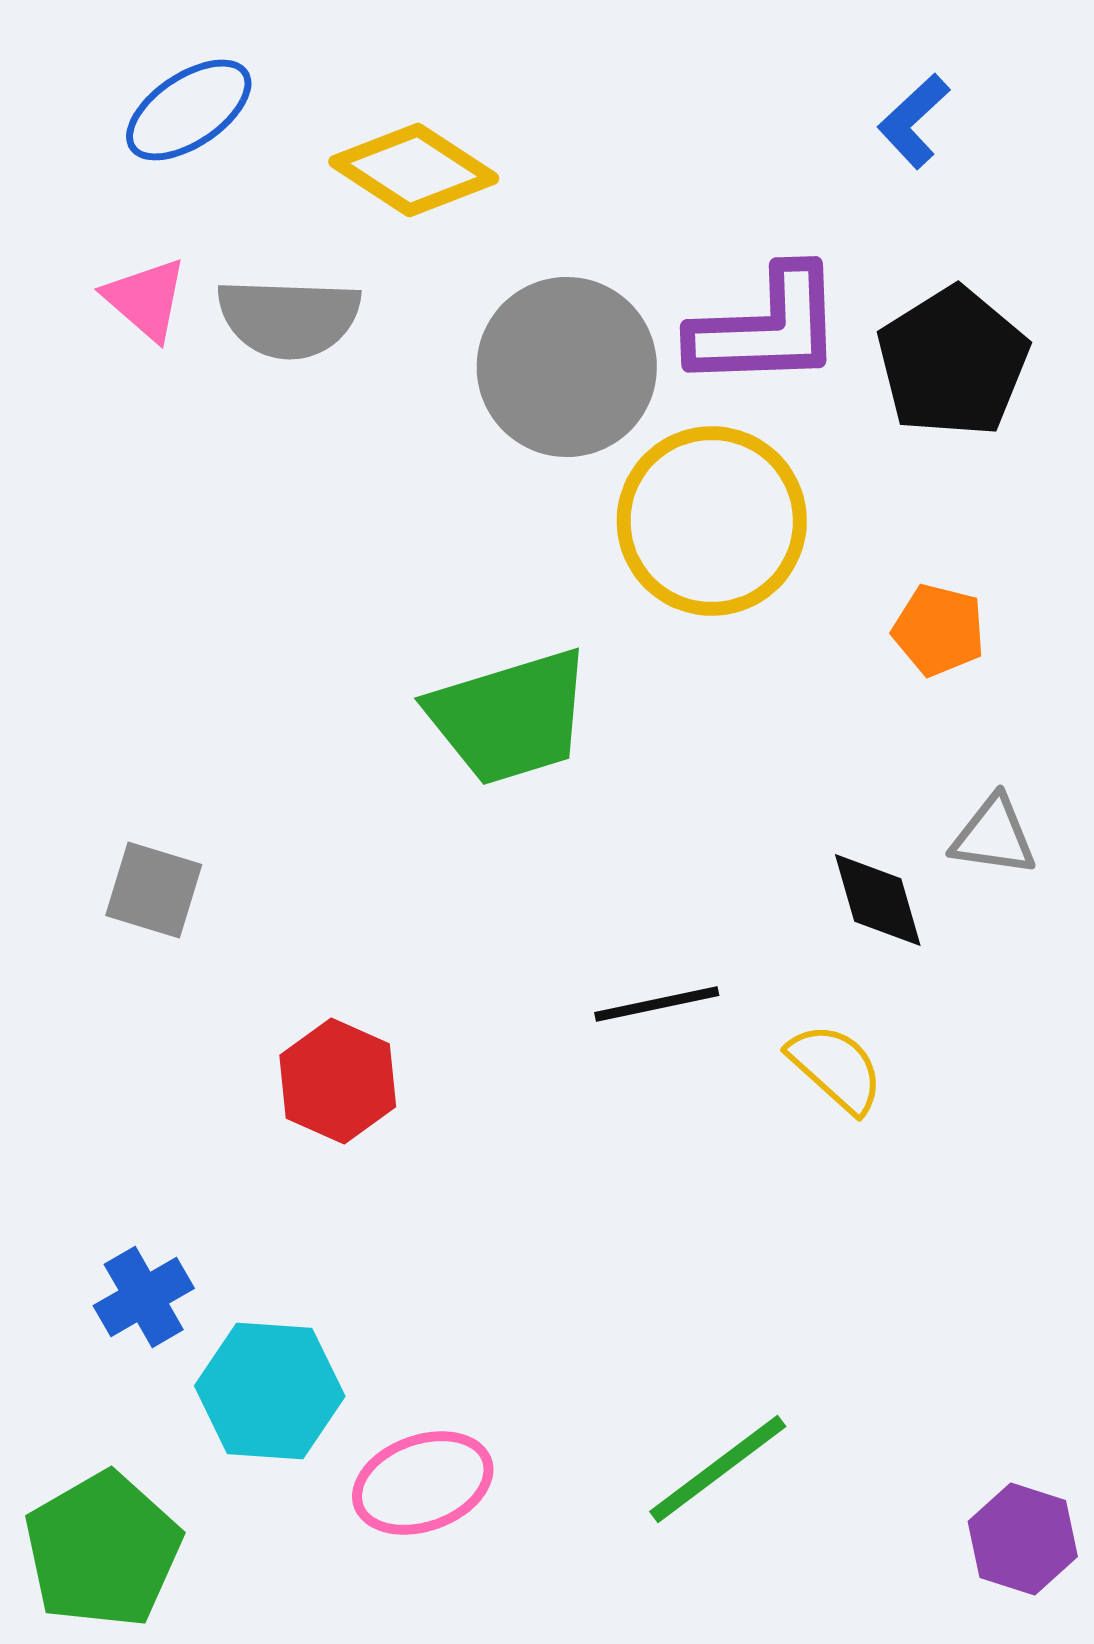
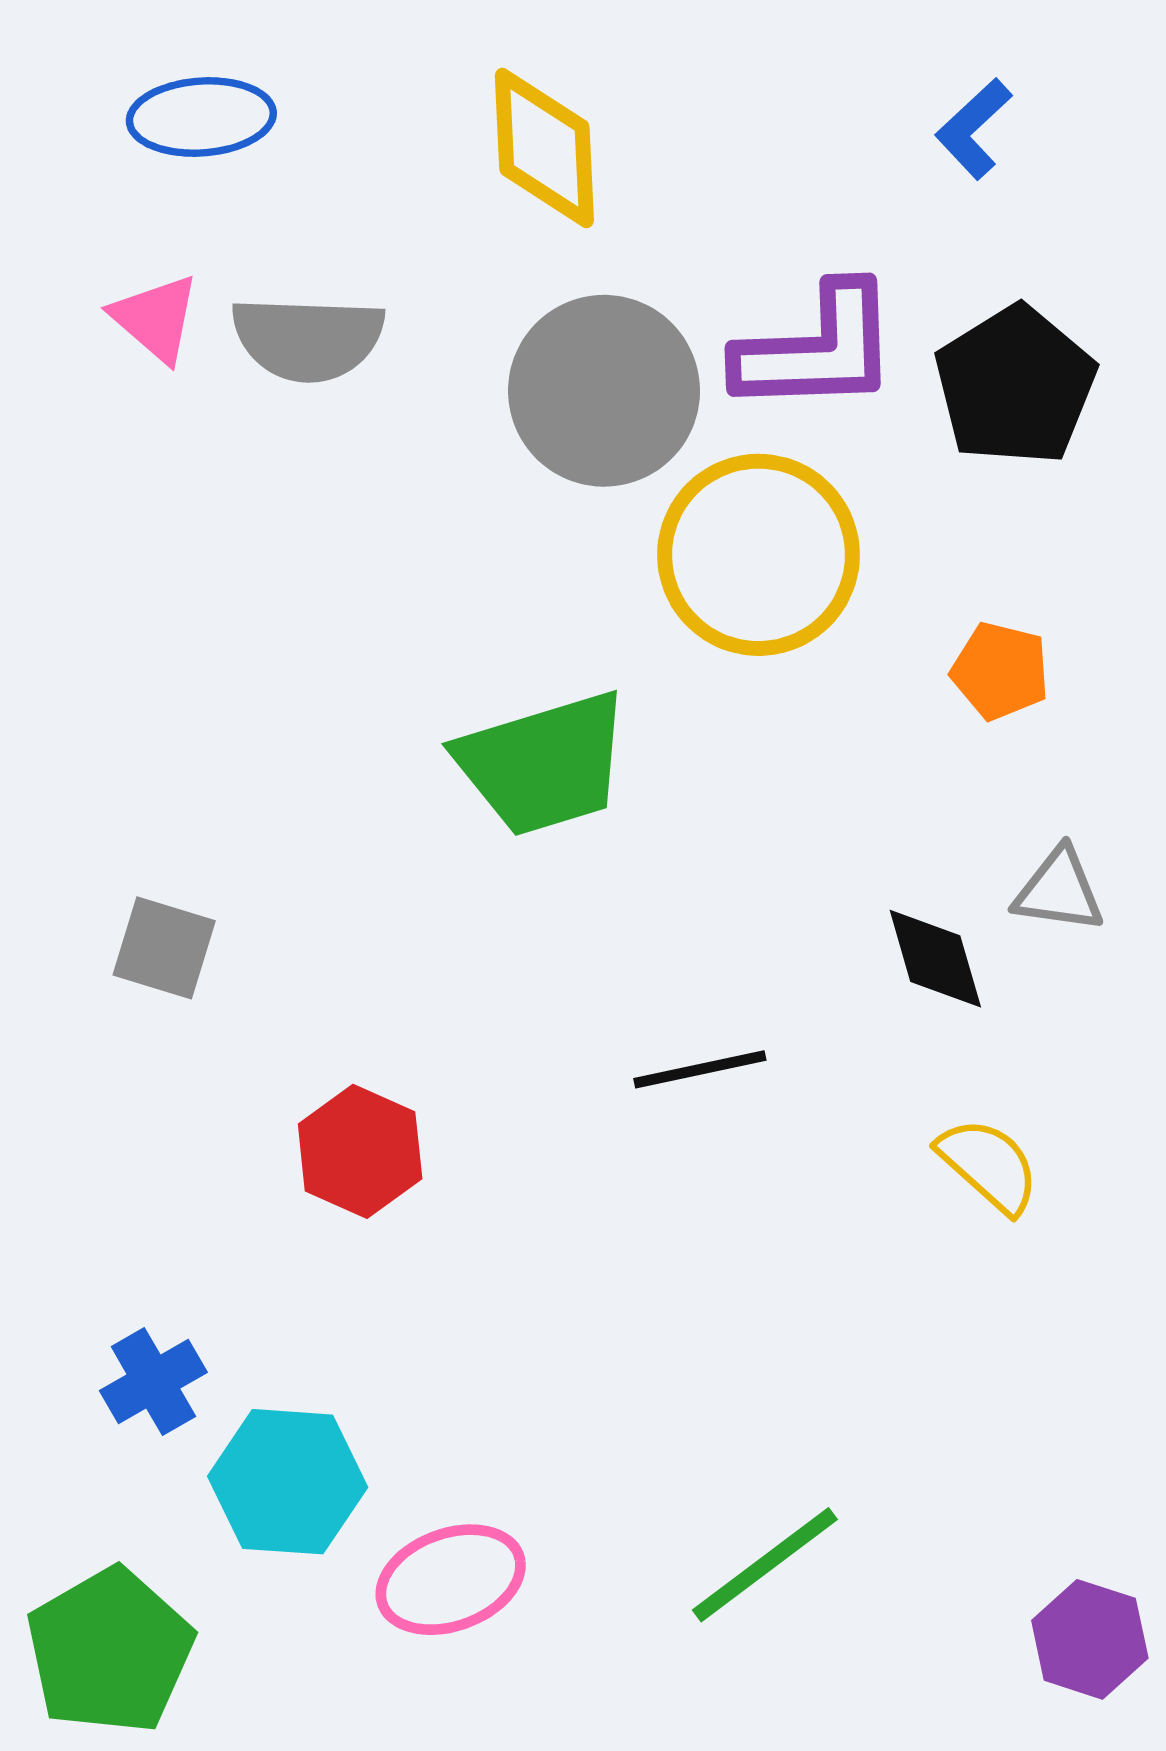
blue ellipse: (189, 110) -> (201, 117), turned 30
yellow diamond: (414, 170) -> (544, 148), moved, turned 54
yellow semicircle: (836, 1068) -> (989, 1165), moved

